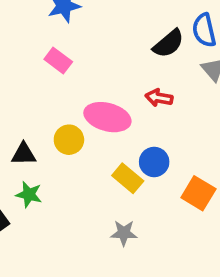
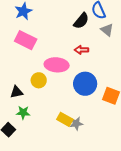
pink rectangle: (58, 61) -> (26, 40), size x1.5
blue circle: (154, 162) -> (85, 84), size x1.5
yellow rectangle: (128, 178) -> (65, 119), moved

